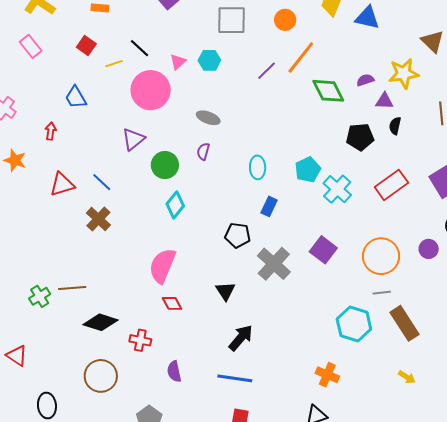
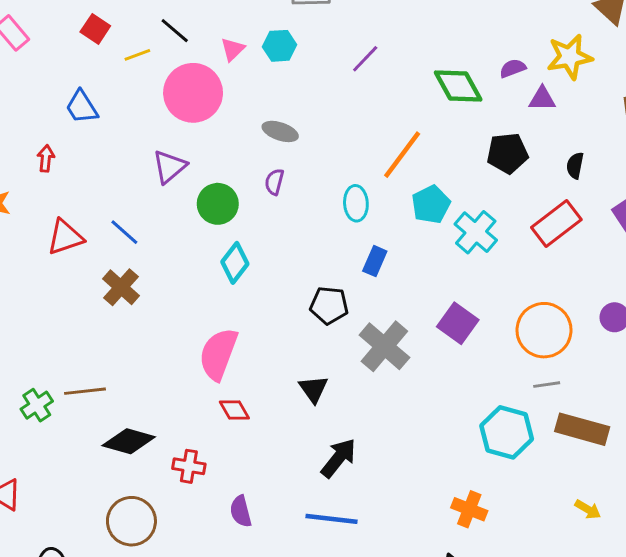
orange line: (301, 58) -> (402, 155), moved
black semicircle: (395, 126) -> (575, 166), moved
brown rectangle: (405, 323) -> (582, 429), turned -40

